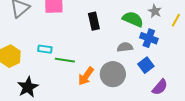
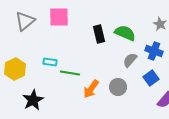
green semicircle: (133, 19) -> (125, 33), moved
gray semicircle: (125, 47) -> (130, 60), turned -42
gray circle: (113, 74) -> (118, 87), size x0.7

